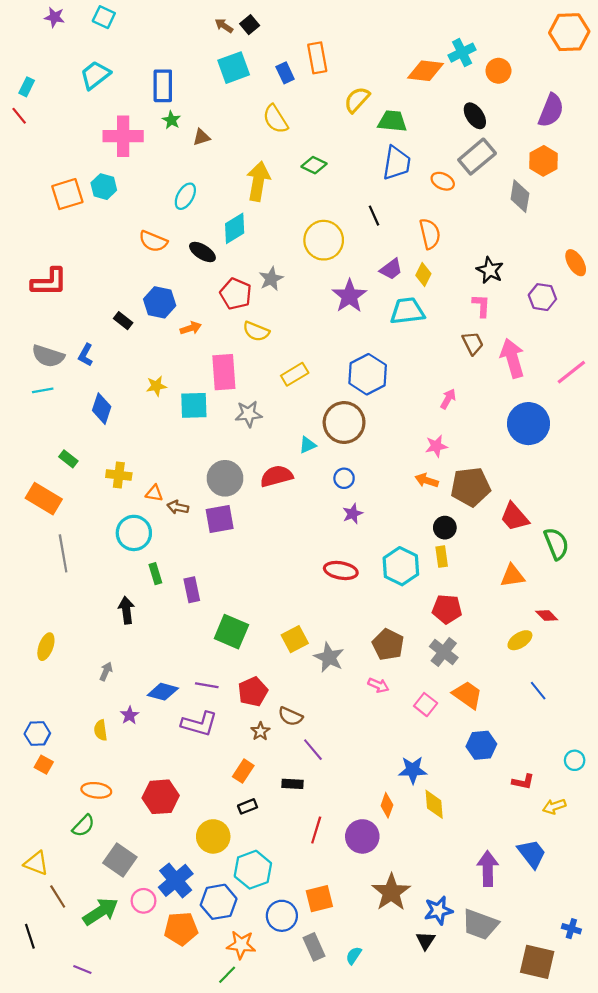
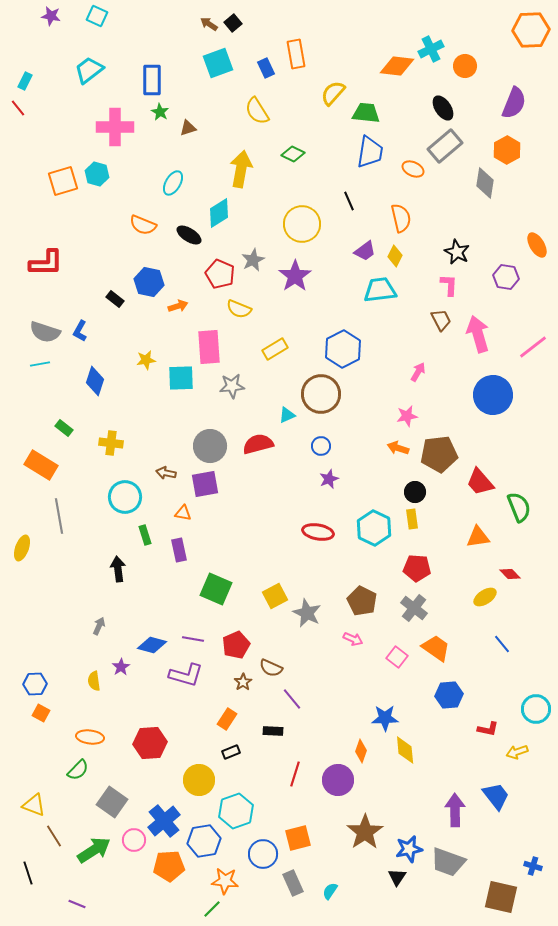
purple star: (349, 296) -> (295, 276), moved
orange triangle: (154, 493) -> (183, 513), moved
yellow ellipse: (46, 647) -> (22, 548), moved
cyan circle: (575, 760) -> (536, 709), size x1.5

